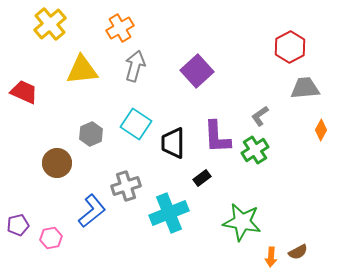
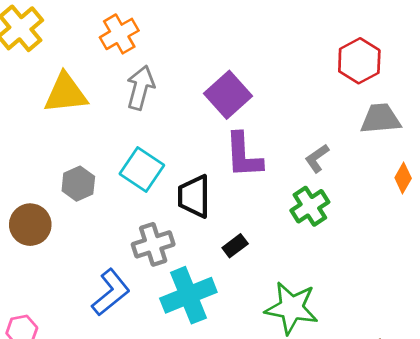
purple L-shape: (217, 137) -> (244, 155), moved
gray cross: (126, 186) -> (153, 244), moved
blue L-shape: (92, 211) -> (111, 292), moved

